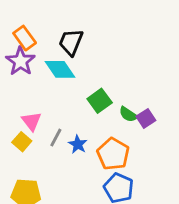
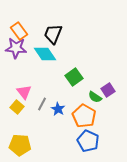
purple star: (20, 61) -> (16, 48), turned -30
green semicircle: (128, 114) -> (95, 97), moved

